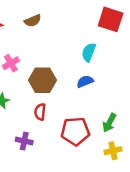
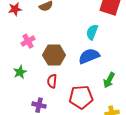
blue semicircle: (85, 81) -> (89, 56), size x1.5
green arrow: (109, 123) -> (109, 80), moved

